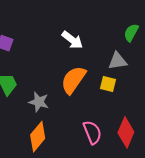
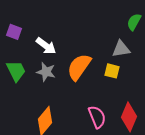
white arrow: (72, 40) -> (46, 46), moved
gray star: (39, 102) -> (46, 72), moved

